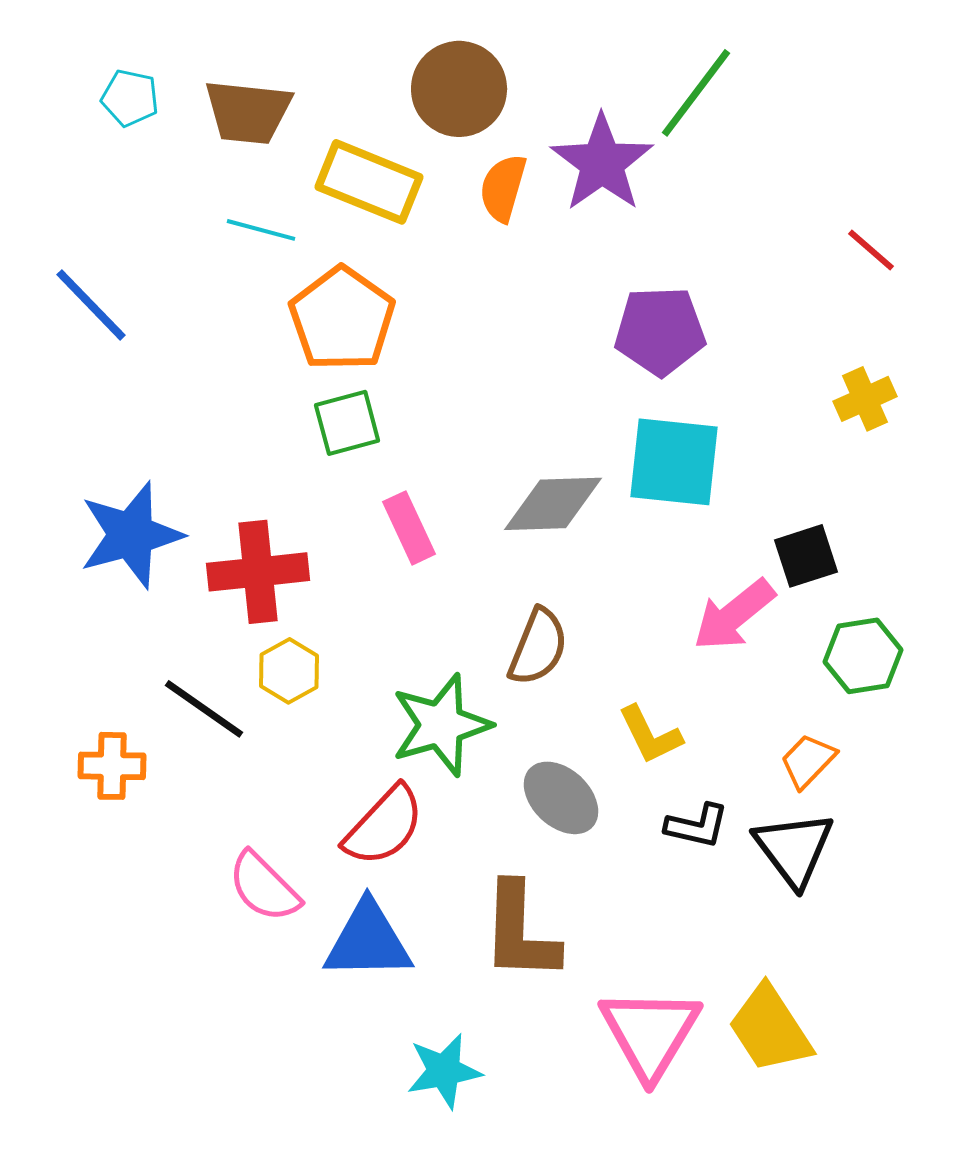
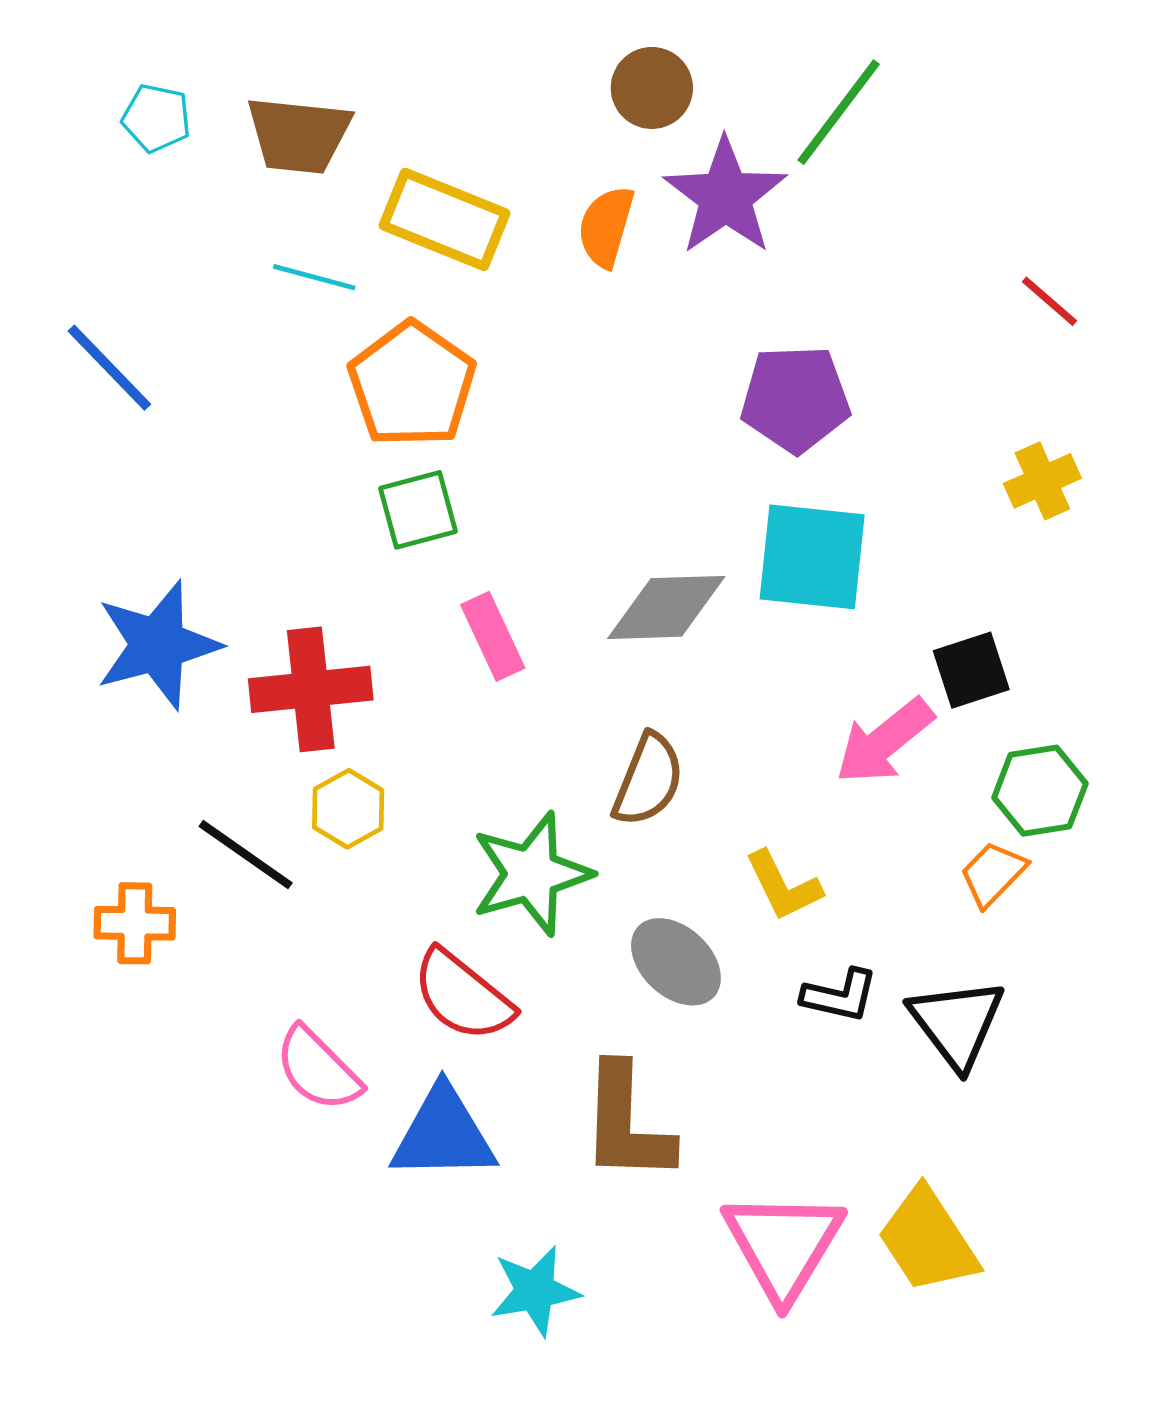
brown circle: (459, 89) -> (652, 88), moved, size x0.7
orange trapezoid: (808, 761) -> (993, 874), moved
red semicircle: (384, 826) -> (463, 996), turned 86

